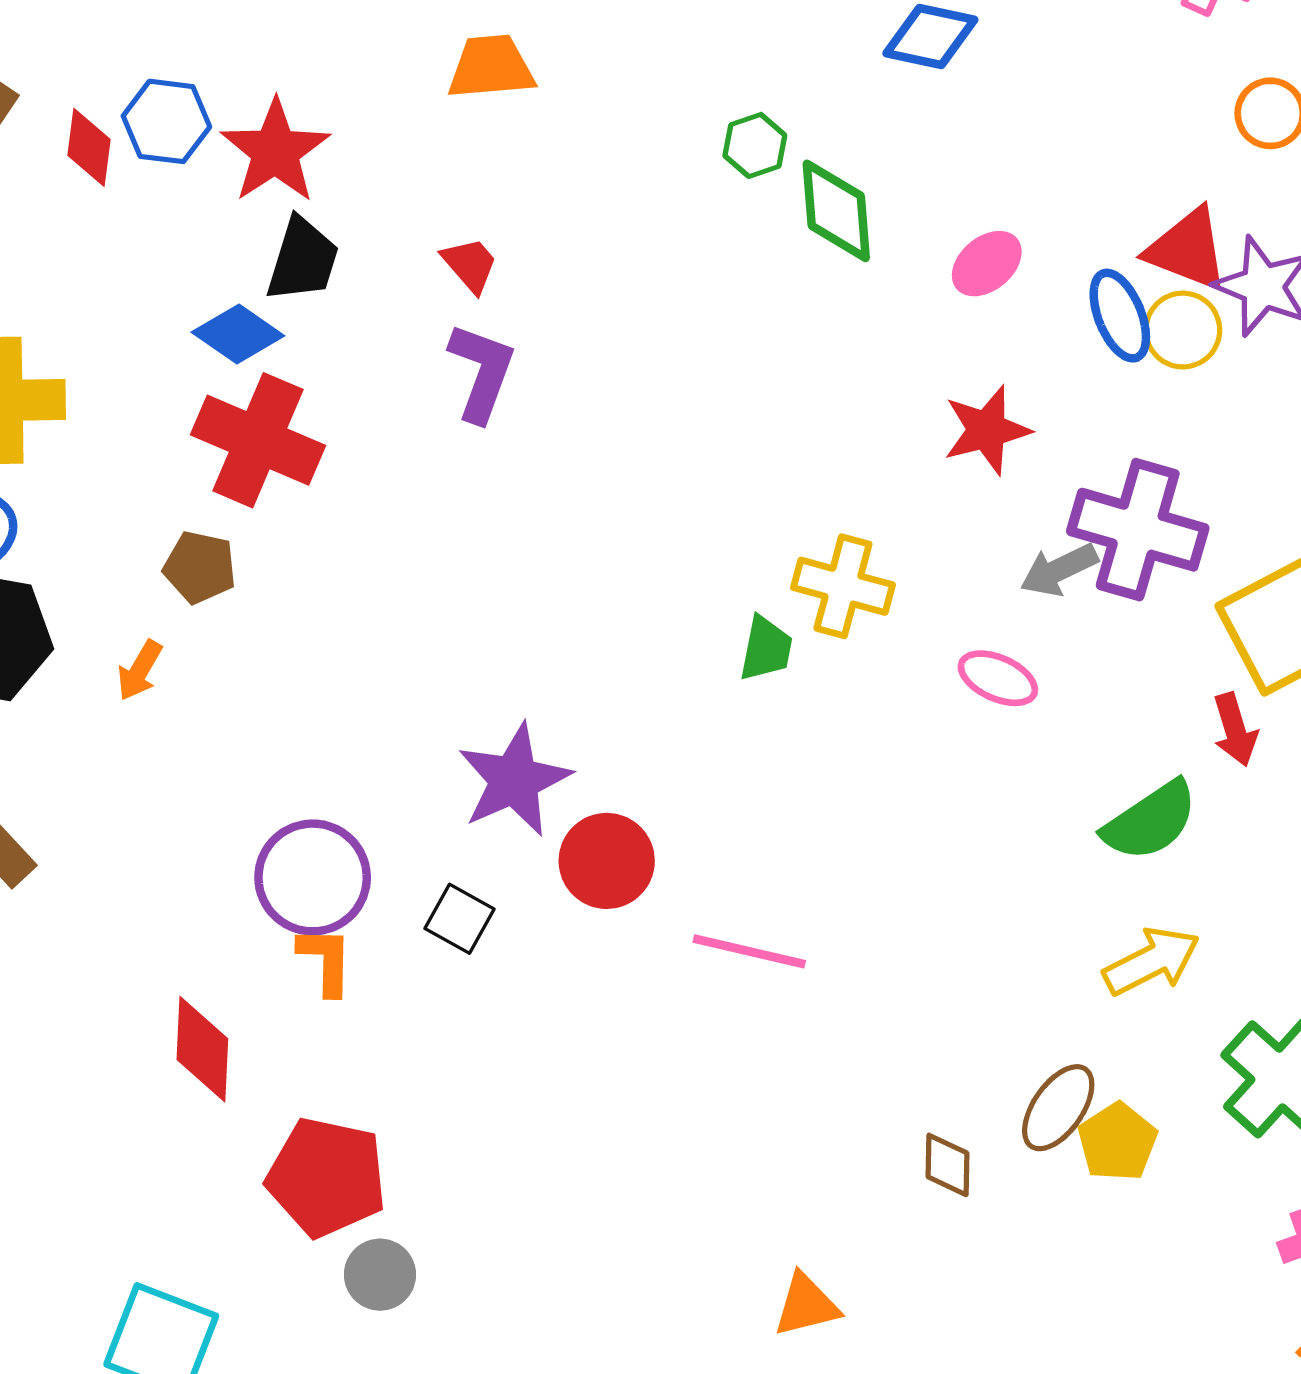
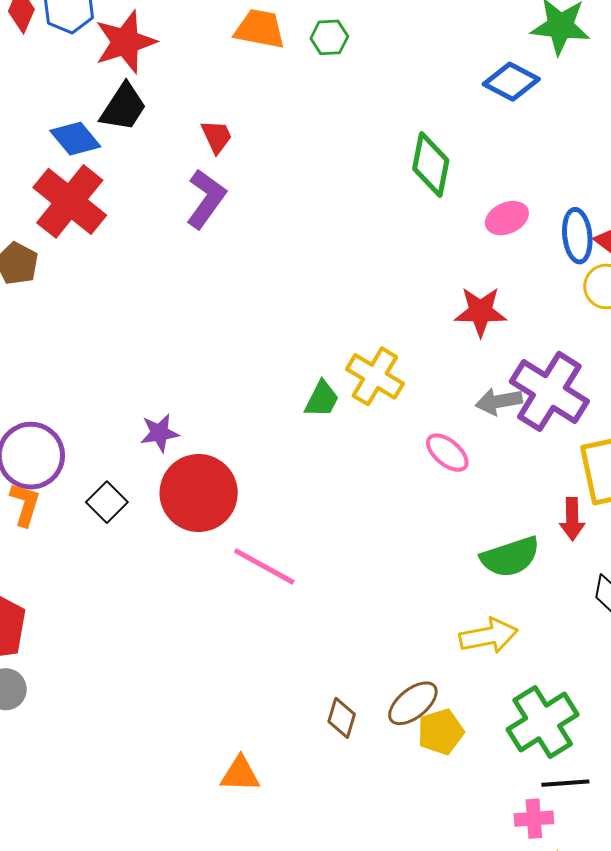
green hexagon: (755, 145) -> (329, 37), moved
blue ellipse: (1120, 316) -> (577, 236), moved
purple star: (514, 780) -> (160, 433), size x0.6
red circle: (607, 861) -> (199, 493), size x1.4

